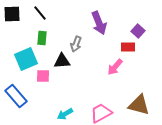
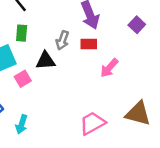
red rectangle: (128, 47) -> (89, 44), moved
pink square: (43, 76) -> (23, 79), turned -32
cyan arrow: (65, 114) -> (22, 124), moved, turned -42

